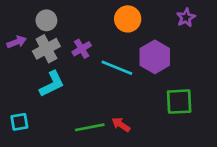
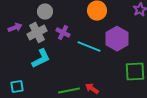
gray circle: (46, 20) -> (45, 12), moved
purple cross: (82, 49) -> (63, 33), turned -32

